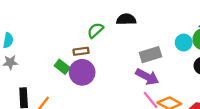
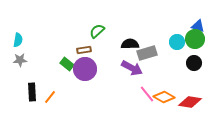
black semicircle: (126, 19) -> (130, 44), moved
purple arrow: (147, 77) -> (132, 68), moved

